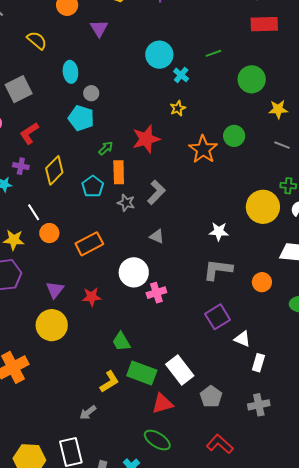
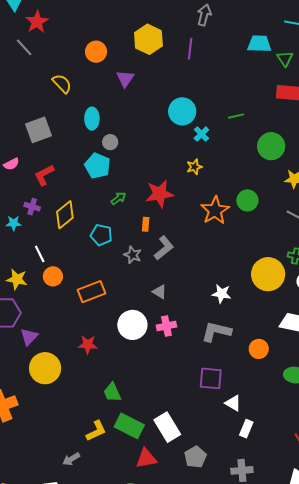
orange rectangle: (119, 172) -> (146, 224), moved, size x0.6
cyan pentagon: (93, 186) -> (101, 235), turned -30
purple triangle: (55, 290) -> (29, 337), moved
pink cross: (156, 293) -> (166, 326), moved
purple square: (218, 317) -> (211, 378), turned 30

